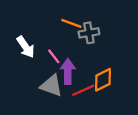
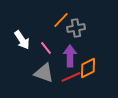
orange line: (71, 23) -> (61, 20), turned -66
purple arrow: (68, 72) -> (70, 56), moved

